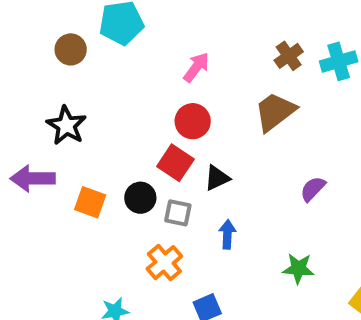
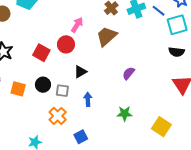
pink arrow: (196, 67) -> (77, 25), moved
red square: (175, 163) -> (41, 53), moved

